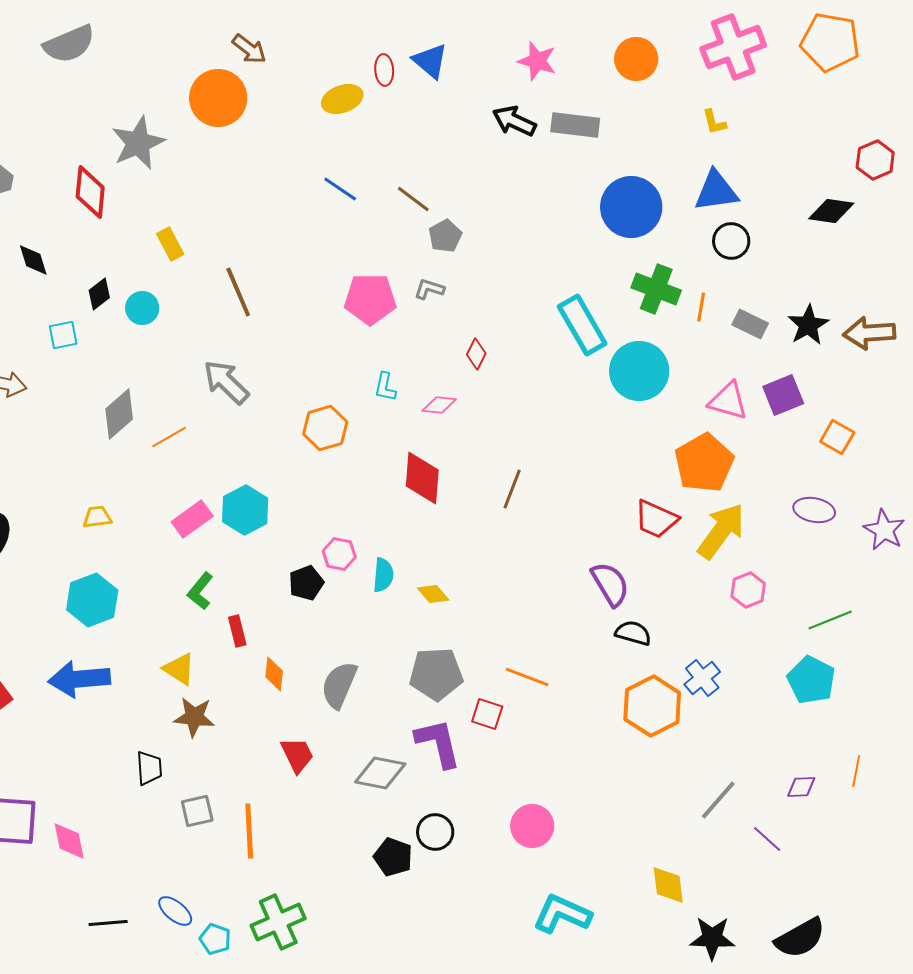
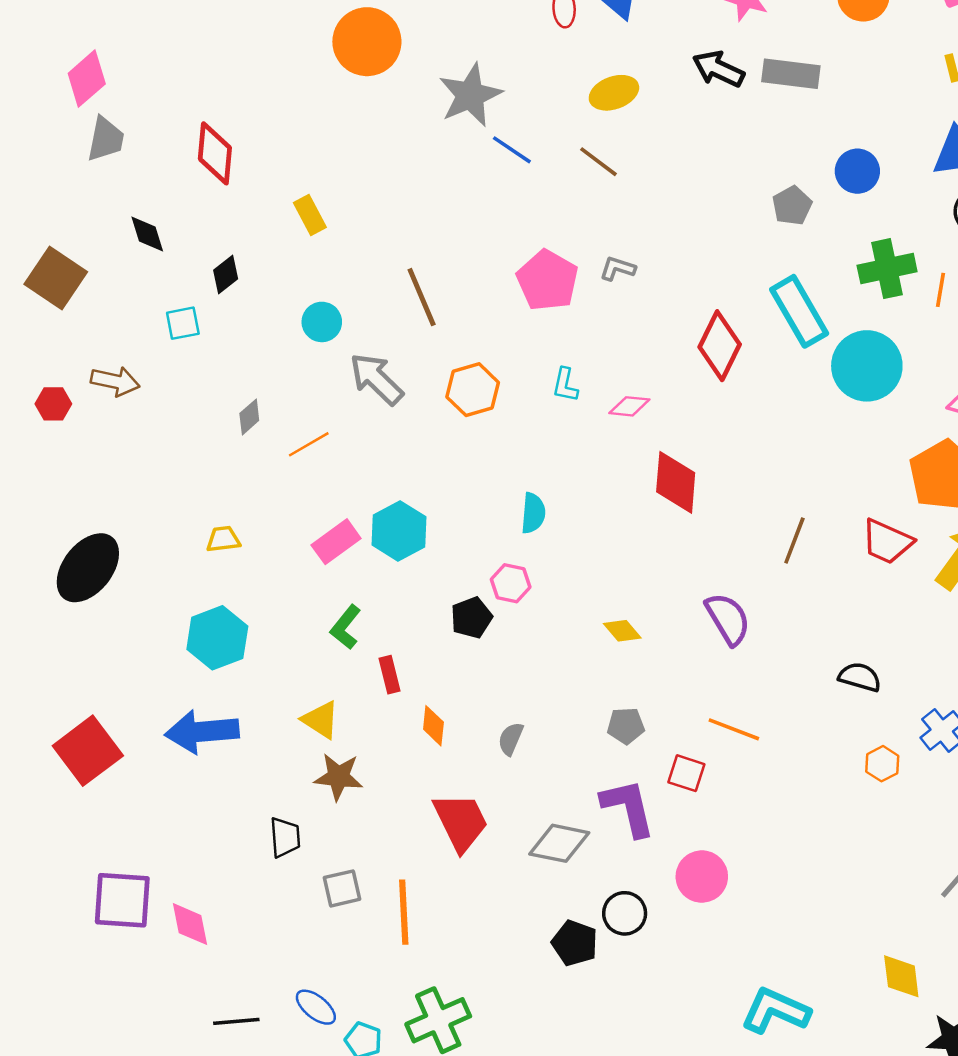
yellow ellipse: (342, 99) -> (614, 93), moved
gray star: (138, 143) -> (470, 95), moved
blue circle: (631, 207) -> (857, 171), size x0.6
gray pentagon: (445, 236) -> (792, 206), moved
green cross: (656, 289) -> (887, 269), turned -33
brown line: (238, 292) -> (422, 297), moved
pink pentagon: (370, 299) -> (547, 280), turned 30
cyan circle: (142, 308) -> (322, 322), moved
red diamond: (476, 354) -> (720, 346), moved, size x1.8
gray diamond: (119, 414) -> (249, 417), size x0.6
orange hexagon: (325, 428) -> (473, 390), moved
red diamond: (422, 478) -> (676, 482), moved
brown line: (512, 489) -> (794, 540), moved
cyan semicircle: (383, 575) -> (533, 513), moved
purple semicircle: (610, 584) -> (728, 619), moved
gray pentagon: (436, 674) -> (626, 726), size x0.6
gray semicircle: (339, 685) -> (511, 739), size x0.6
orange hexagon: (652, 706) -> (882, 764), size x0.5
red trapezoid: (297, 755) -> (461, 822), size x1.4
pink circle: (532, 826) -> (702, 877), moved

